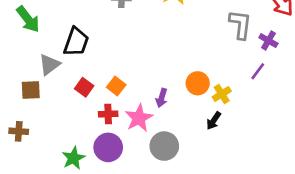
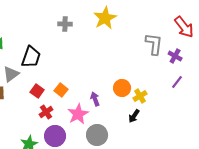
purple line: (258, 71) -> (177, 82), moved
purple arrow: (162, 98) -> (95, 99), turned 144
red cross: (108, 114) -> (46, 112), moved, turned -32

